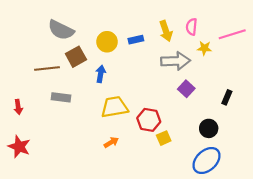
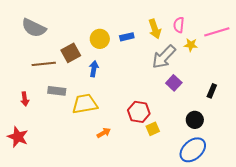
gray semicircle: (61, 30) -> (34, 28), moved
gray arrow: (175, 61) -> (164, 57), turned 136
red arrow: (18, 107) -> (25, 99), moved
yellow trapezoid: (114, 107) -> (85, 104), moved

